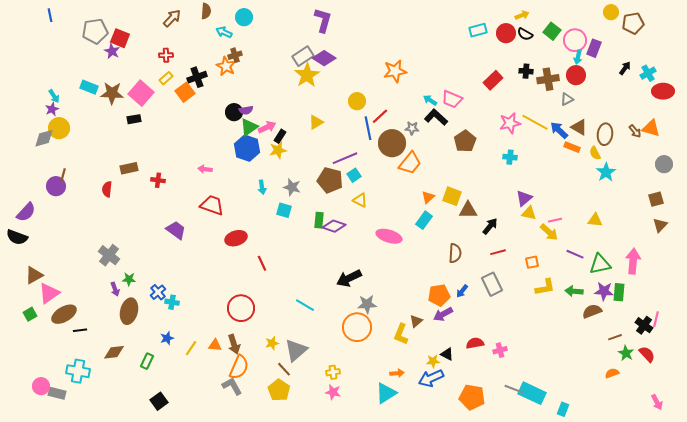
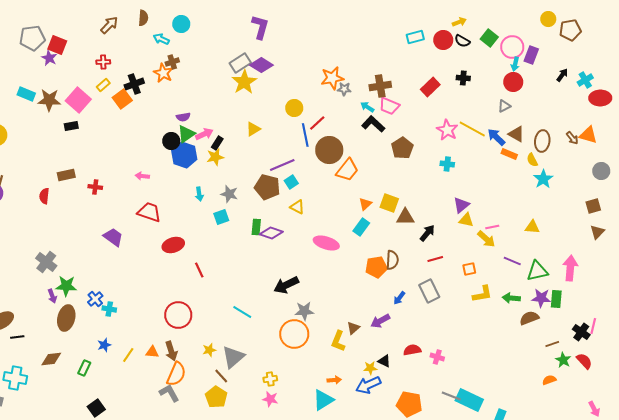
brown cross: (548, 79) -> (380, 86), moved
black circle: (234, 112) -> (171, 141), moved
pink star: (510, 123) -> (447, 130), turned -30
gray star: (412, 128) -> (344, 89), moved
cyan square: (284, 210) -> (221, 217), turned -35
green star: (129, 279) -> (66, 286), size x1.5
orange pentagon: (439, 295) -> (376, 267), moved
pink cross: (500, 350) -> (437, 357), turned 32

